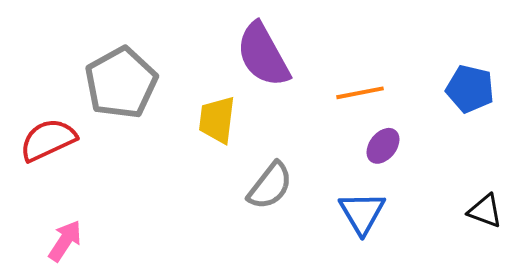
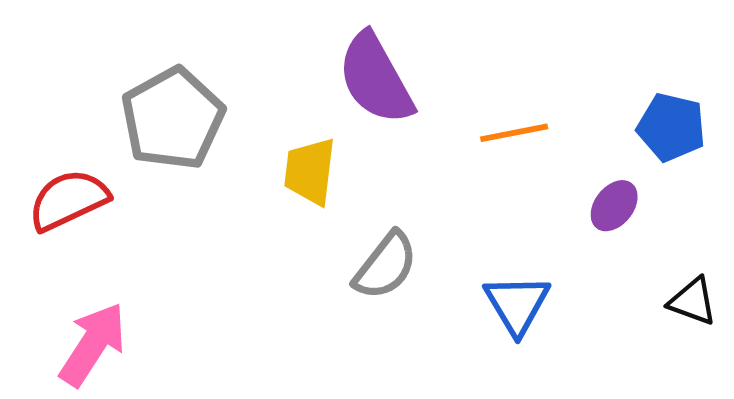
purple ellipse: (383, 146) -> (614, 206), moved
pink arrow: (65, 241) -> (93, 344), size x1.4

